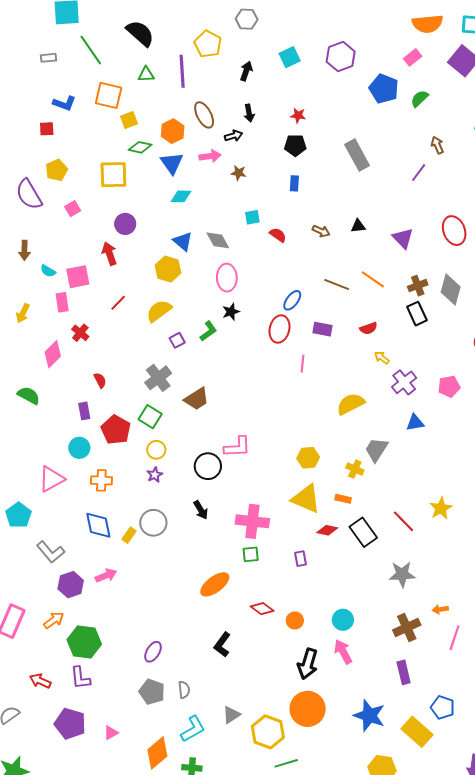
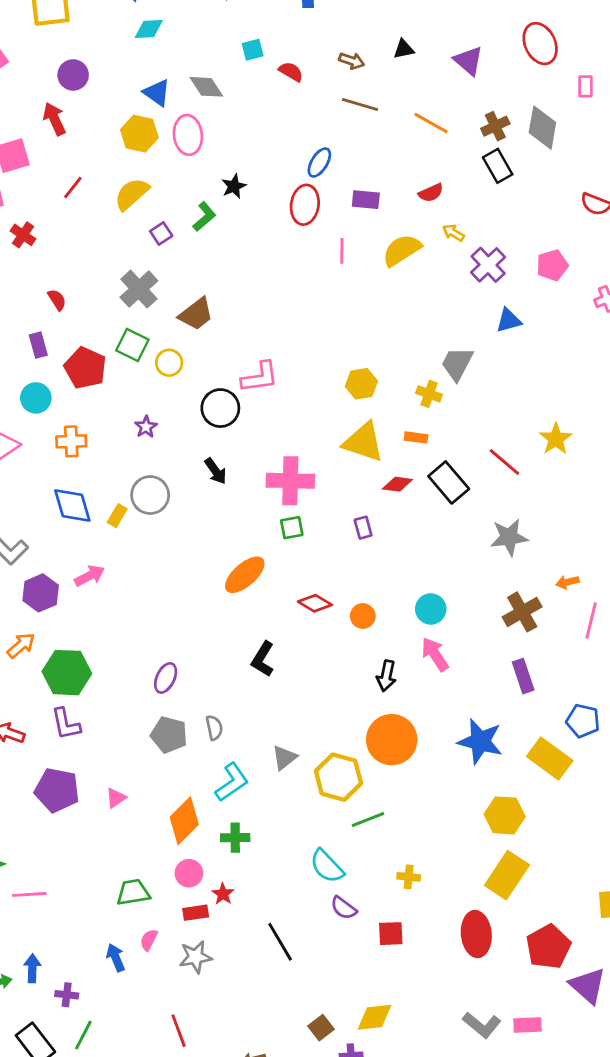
pink ellipse: (227, 278) -> (188, 135), moved
brown line: (337, 284) -> (360, 104), moved
yellow semicircle: (351, 404) -> (402, 250), moved
yellow circle: (156, 450) -> (169, 363), moved
black arrow: (308, 664) -> (386, 676), size x0.7

